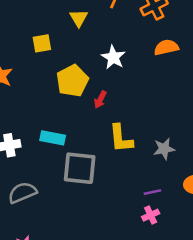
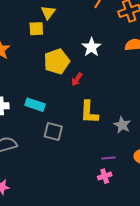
yellow triangle: (79, 18) -> (48, 13), moved
gray star: (164, 149) -> (122, 125), turned 30
gray square: (80, 168) -> (53, 132), size x0.7

